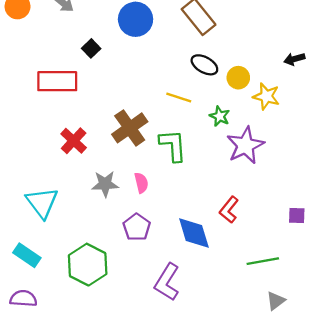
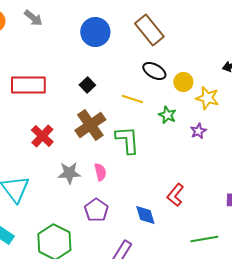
black square: (91, 48) -> (87, 85), moved
purple star: (245, 145) -> (198, 131), moved, size x0.5
blue diamond: (194, 233) -> (145, 215), size x0.7

